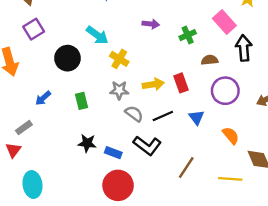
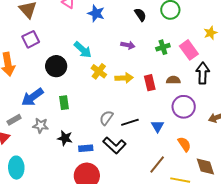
green cross: (188, 35) -> (163, 47), moved
red rectangle: (181, 83) -> (150, 83), moved
yellow arrow: (153, 84) -> (124, 78), moved
gray star: (119, 90) -> (41, 126), moved
blue arrow: (43, 98) -> (32, 97), size x1.6
gray semicircle: (134, 114) -> (106, 118), turned -98
blue rectangle: (113, 153) -> (86, 148), turned -32
brown line: (186, 168) -> (157, 165), moved

